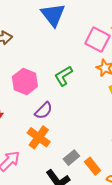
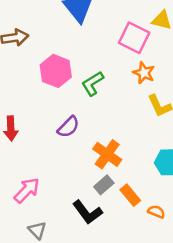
pink hexagon: (25, 82) -> (56, 71), moved
orange cross: (39, 137) -> (107, 154), moved

